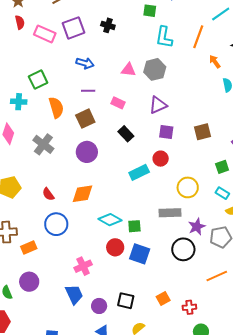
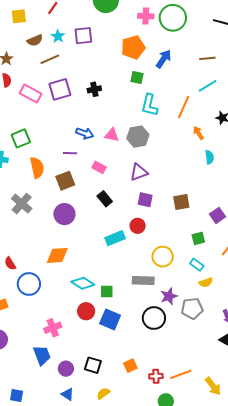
black cross: (108, 25) -> (94, 89), turned -32
blue arrow: (85, 63) -> (85, 133), moved
red semicircle: (48, 194) -> (10, 263), moved
orange line: (217, 276) -> (181, 374), moved

